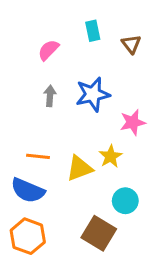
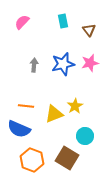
pink semicircle: (48, 50) -> (22, 22), moved
pink star: (133, 122) -> (90, 63), moved
orange hexagon: (28, 236) -> (32, 160), moved

